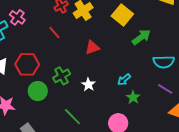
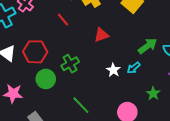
green arrow: (141, 37) -> (148, 46), moved
white star: (88, 85) -> (113, 70), moved
green star: (133, 97) -> (153, 94), moved

